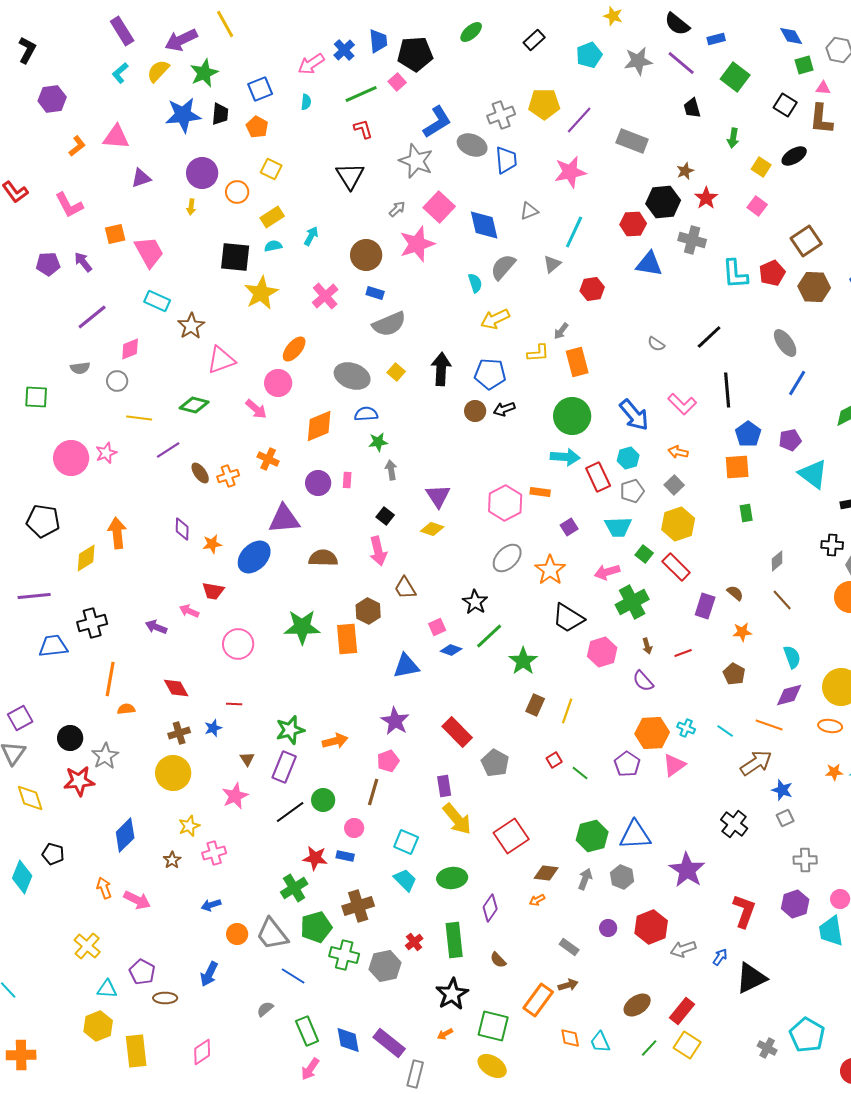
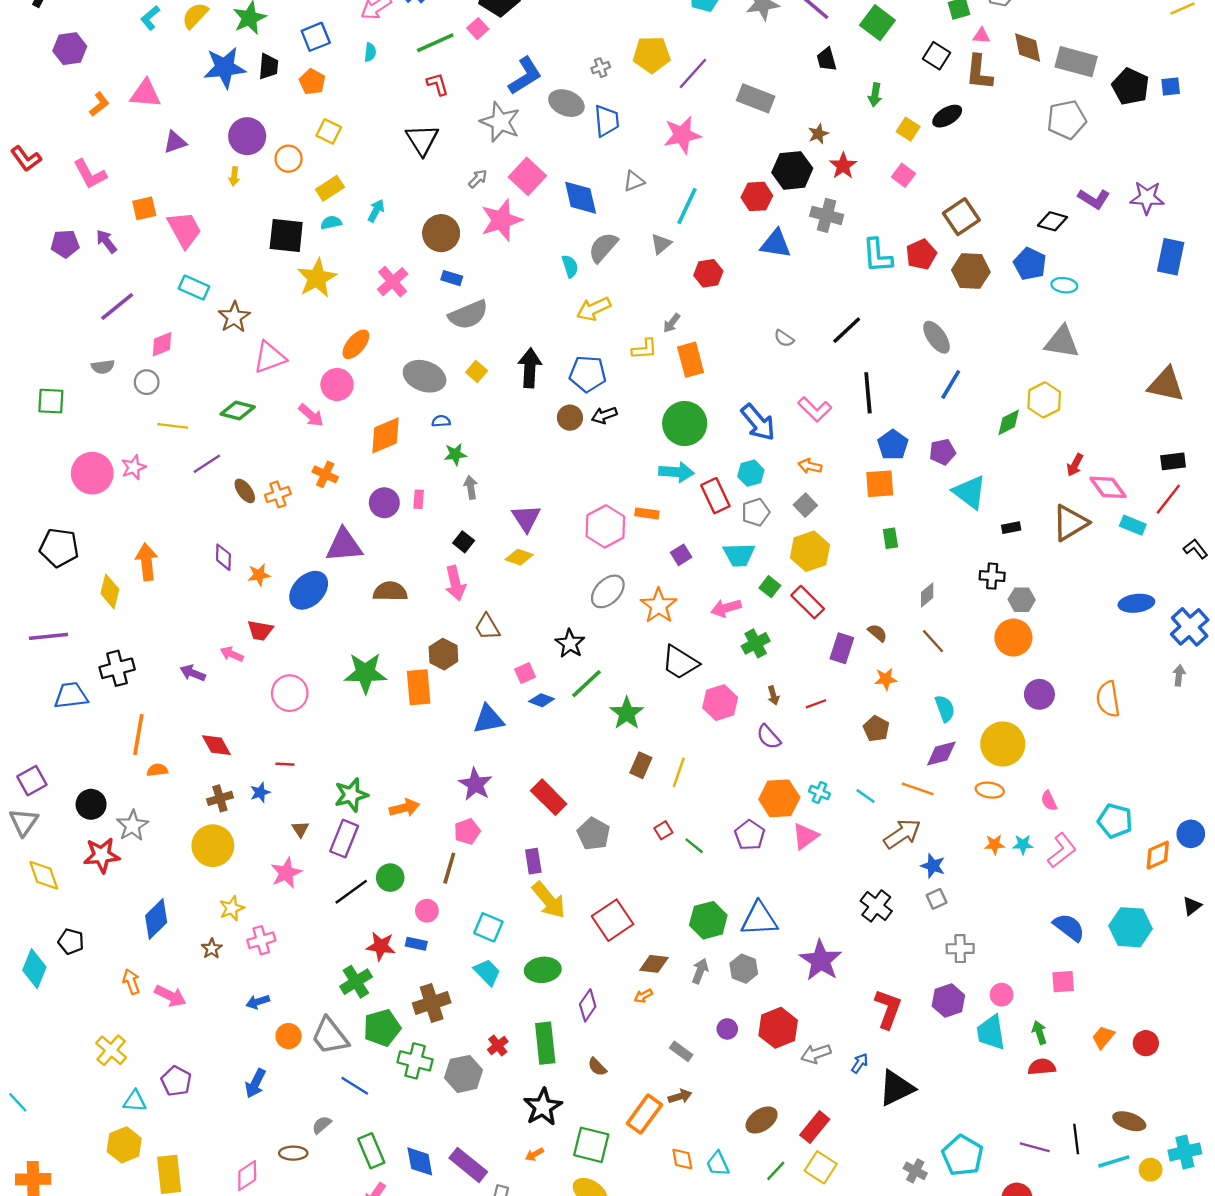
gray cross: (501, 115) -> (601, 68), size x0.6
blue semicircle: (366, 414) -> (441, 421), size x0.7
yellow diamond: (86, 558) -> (110, 591), turned -44
green cross: (632, 602) -> (756, 643), size x0.7
brown ellipse: (165, 998) -> (293, 1153), moved

